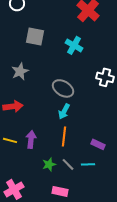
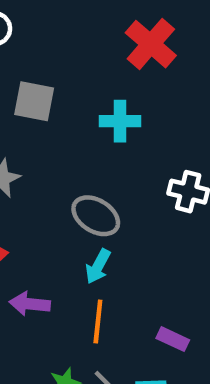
cyan cross: (74, 45) -> (120, 121), turned -30
purple arrow: (31, 139) -> (30, 304), moved, turned -90

